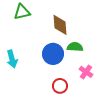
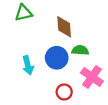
cyan arrow: (12, 59) -> (28, 65), moved
pink cross: (86, 72) -> (92, 77), size x1.5

